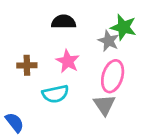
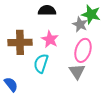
brown cross: (27, 65) -> (20, 42), size x1.6
cyan semicircle: (55, 94) -> (41, 63), turned 120

